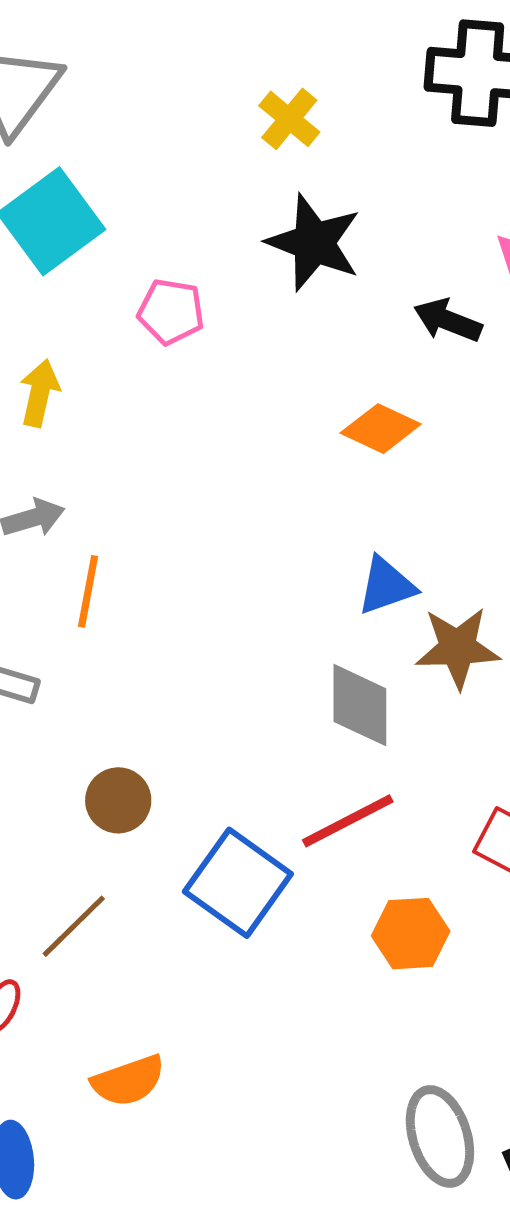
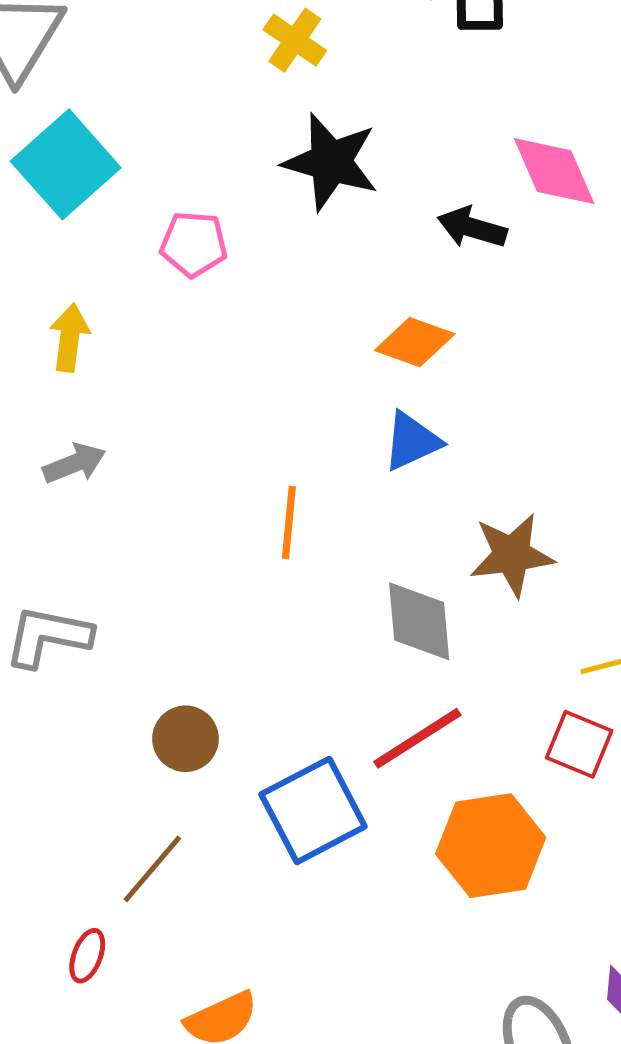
blue triangle: (386, 586) -> (412, 441), moved
orange line: (88, 591) -> (289, 523), moved
blue square: (238, 883) -> (313, 810), turned 32
orange hexagon: (411, 934) -> (491, 846), size x1.4

